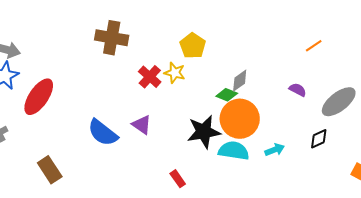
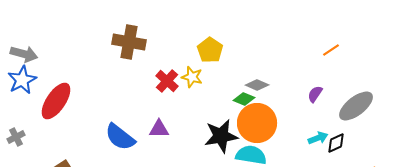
gray diamond: (240, 81) -> (257, 85), turned 60
purple semicircle: (298, 90) -> (315, 94), turned -84
purple triangle: (142, 125) -> (159, 129), turned -35
cyan arrow: (275, 150) -> (318, 138), moved

